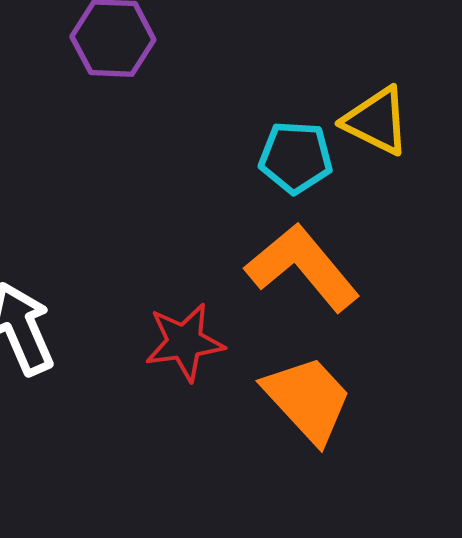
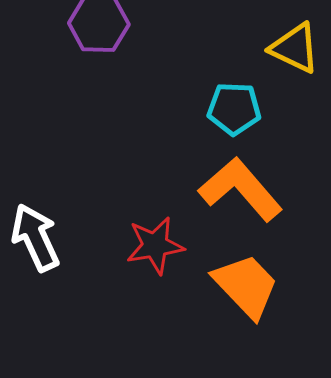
yellow triangle: (376, 121) -> (295, 48), moved

